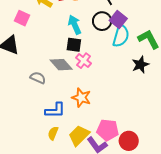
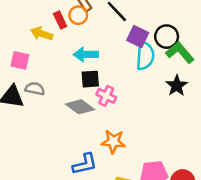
black circle: (102, 21) -> (167, 37), moved
cyan arrow: (75, 25) -> (86, 54), turned -54
gray semicircle: (38, 78) -> (35, 89), moved

